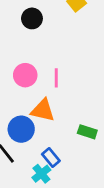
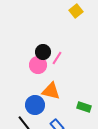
black circle: (32, 18) -> (43, 52), moved
pink line: (56, 78) -> (57, 58), moved, turned 32

